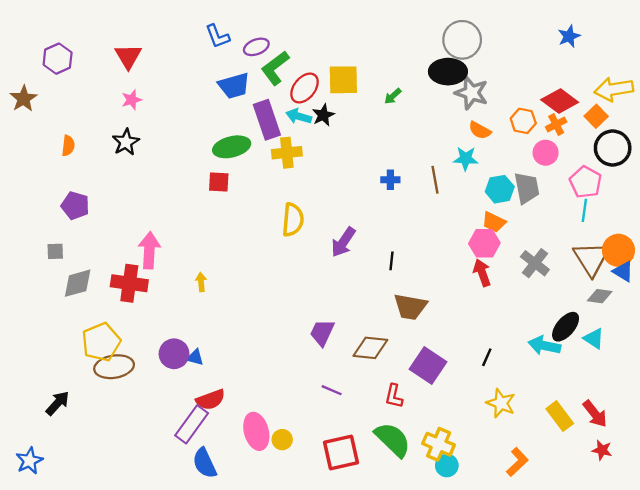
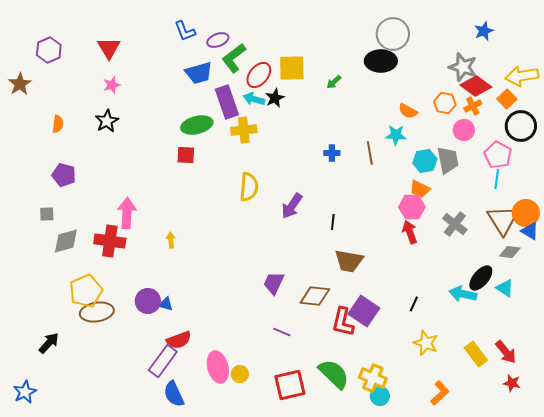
gray star: (471, 93) -> (463, 67), moved
red L-shape: (394, 396) -> (343, 322), moved, size x1.4

